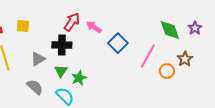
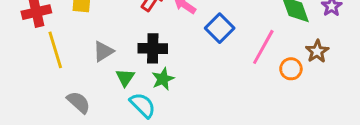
black cross: (62, 45) -> (153, 48), moved
green triangle: (61, 71) -> (125, 78), moved
gray semicircle: (35, 87) -> (79, 102), moved

